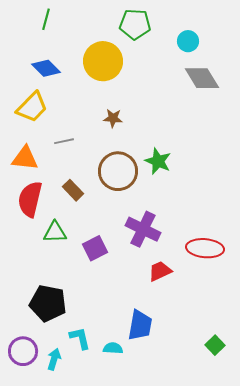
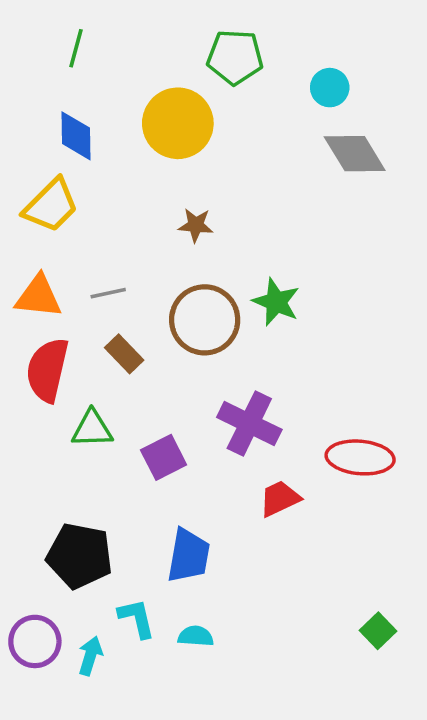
blue diamond: (46, 68) -> (76, 136), turned 44
gray line: (64, 141) -> (108, 293), moved
blue trapezoid: (140, 325) -> (189, 556), moved

